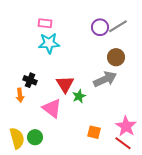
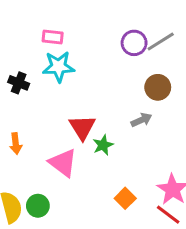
gray arrow: (105, 79) -> (141, 120), size x0.6
black cross: (30, 80) -> (19, 83), moved
orange square: (94, 132) -> (125, 198), turned 32

